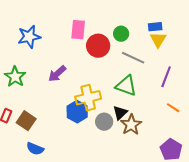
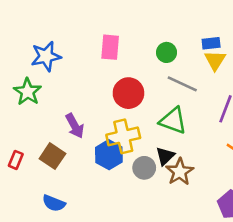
red circle: (98, 46) -> (128, 93), moved
purple arrow: (57, 74) -> (75, 126), moved, turned -78
green star: (15, 77) -> (28, 92), moved
brown square: (26, 121) -> (52, 156), moved

